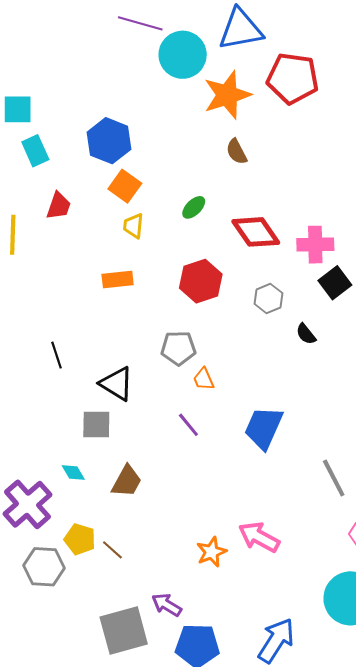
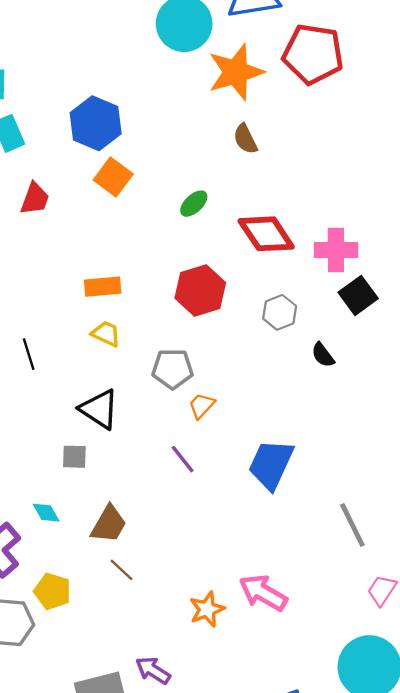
yellow trapezoid: (133, 226) -> (106, 334), moved, turned 108
black line: (57, 355) -> (29, 354), moved
orange trapezoid: (204, 379) -> (202, 406), turned 65
gray square: (96, 424) -> (74, 457), size x0.7
brown line: (112, 550) -> (121, 570), moved

